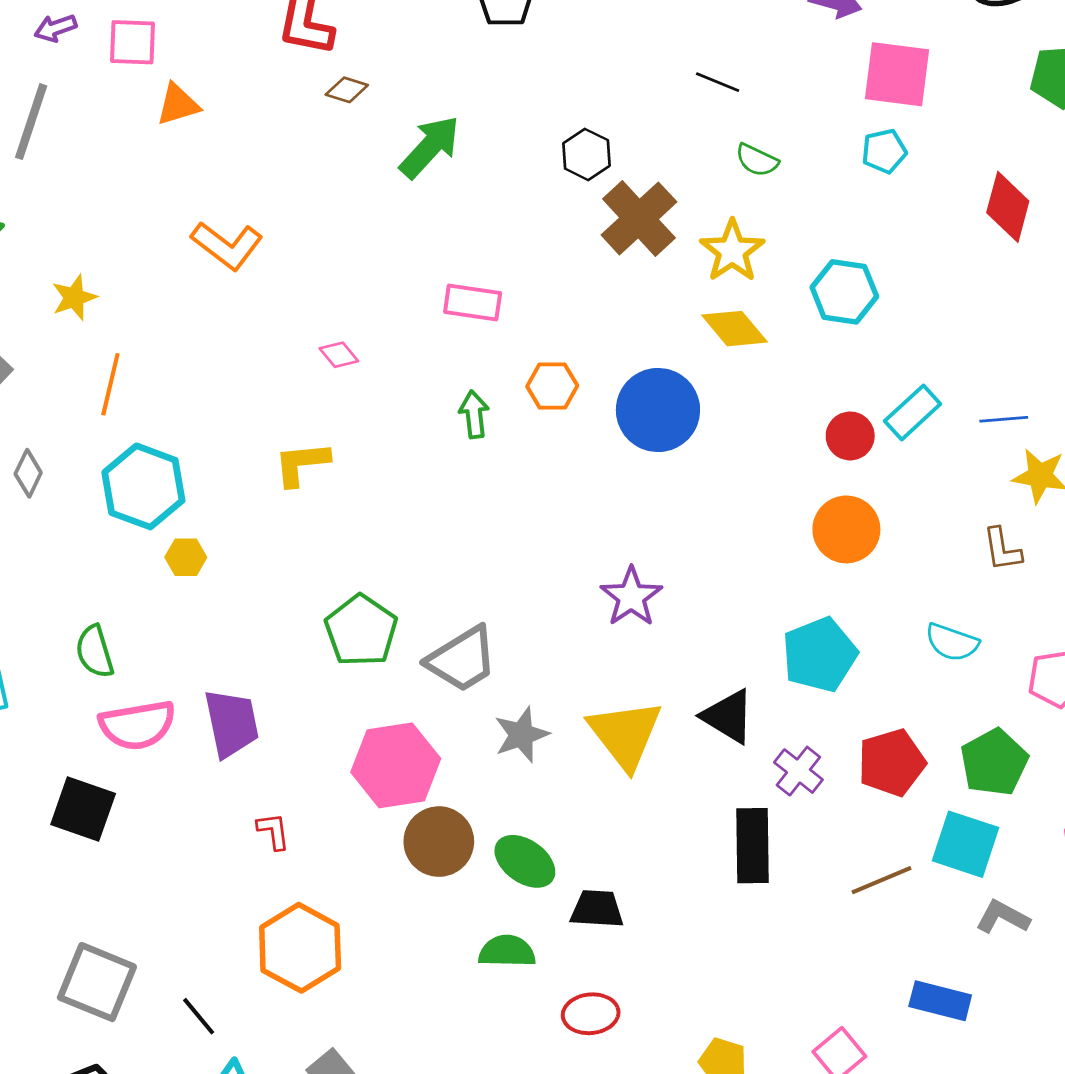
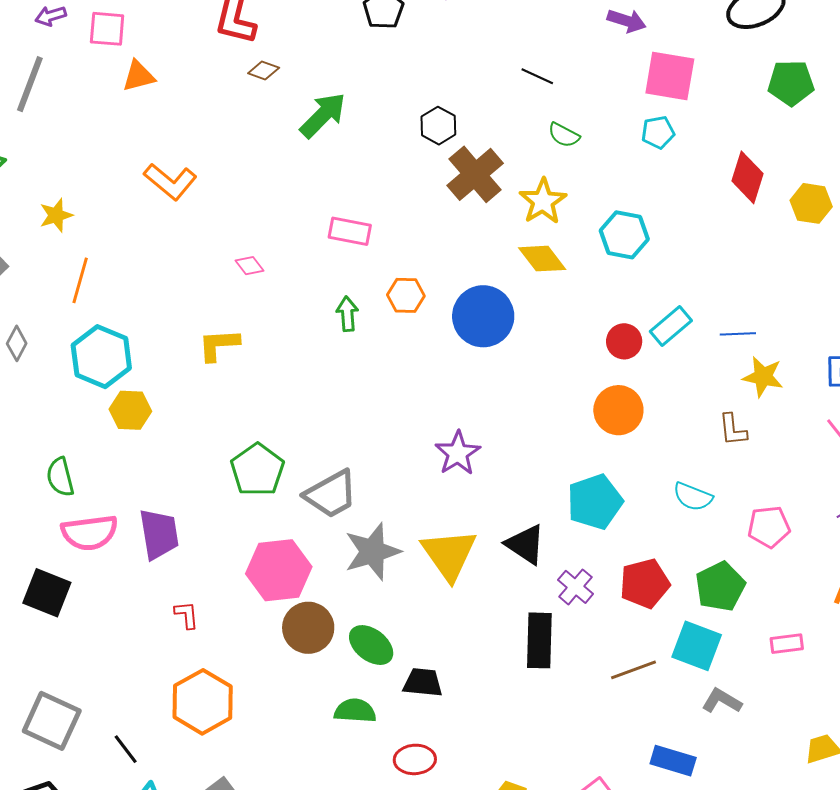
yellow hexagon: (186, 557) -> (130, 410), size x1.4
gray star: (521, 735) -> (372, 552), size x1.4

